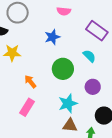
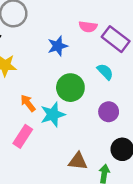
pink semicircle: (64, 11) -> (88, 27), moved
cyan star: (68, 103) -> (53, 114), moved

